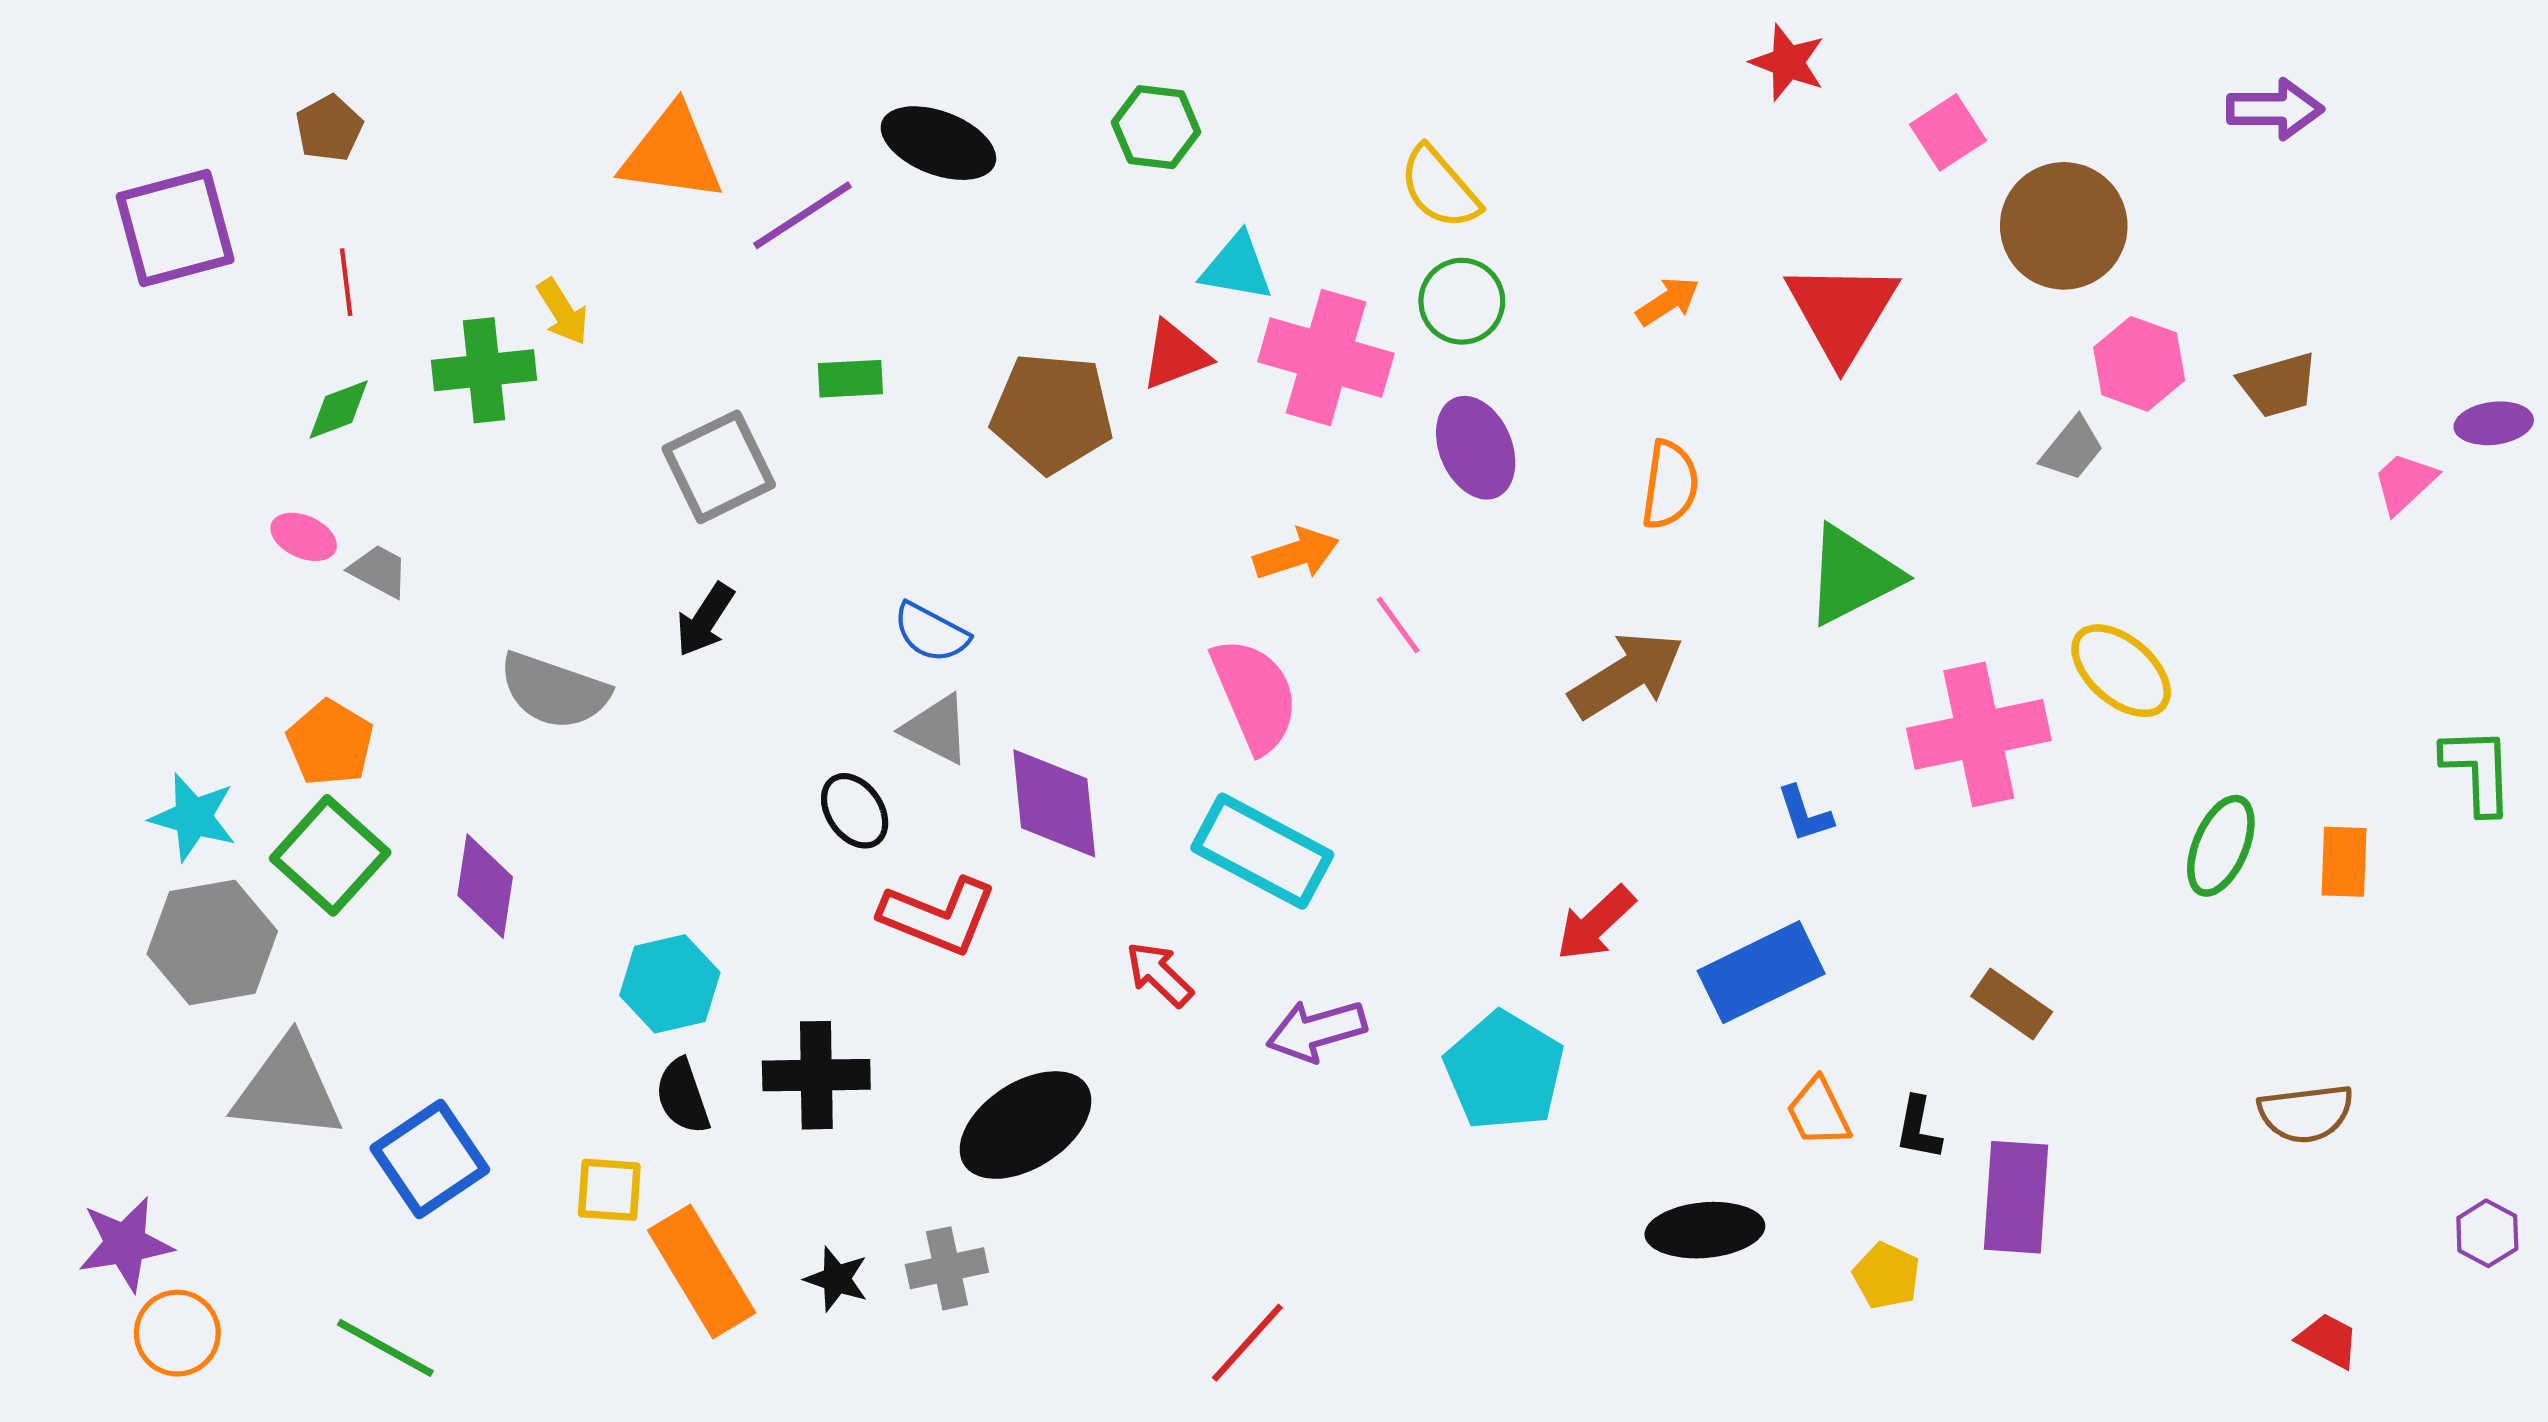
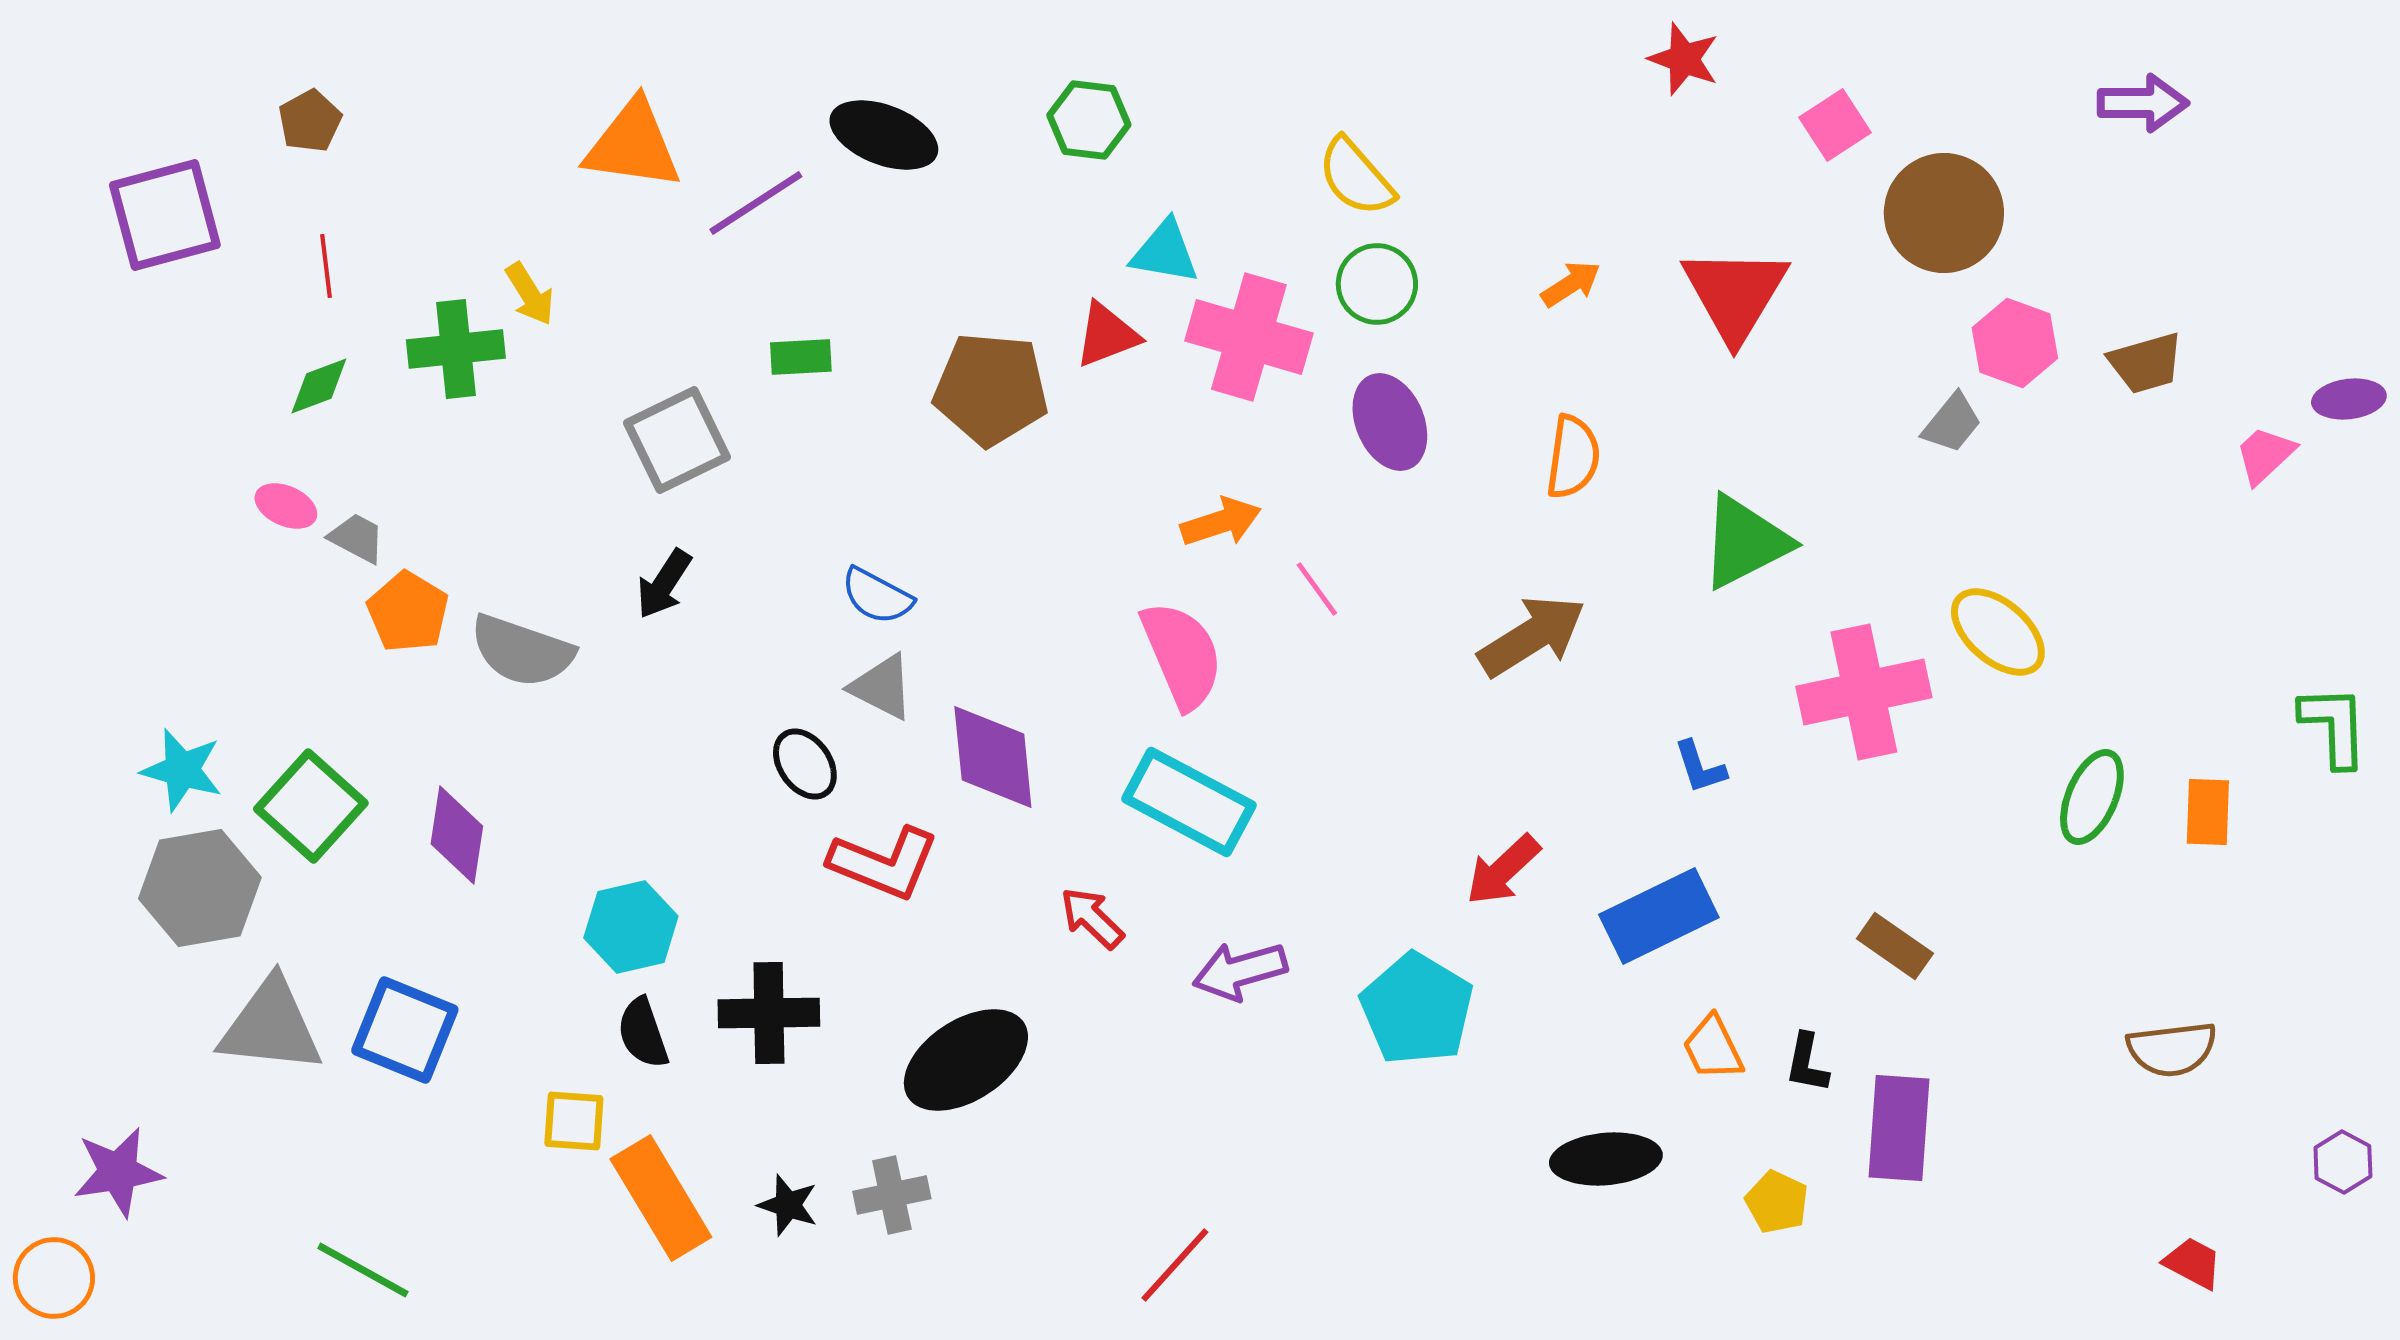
orange pentagon: (330, 743) -> (408, 612), moved
blue square: (430, 1159) -> (405, 1030), moved, turned -34
orange circle: (177, 1333) -> (54, 1278), moved

